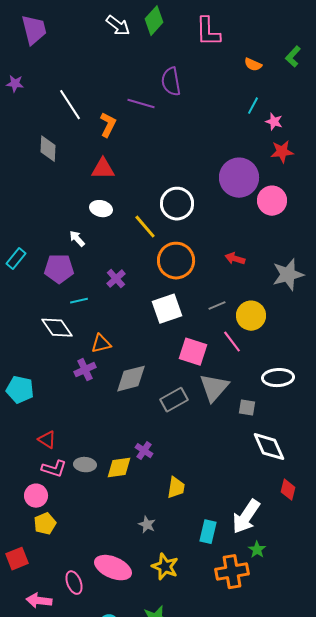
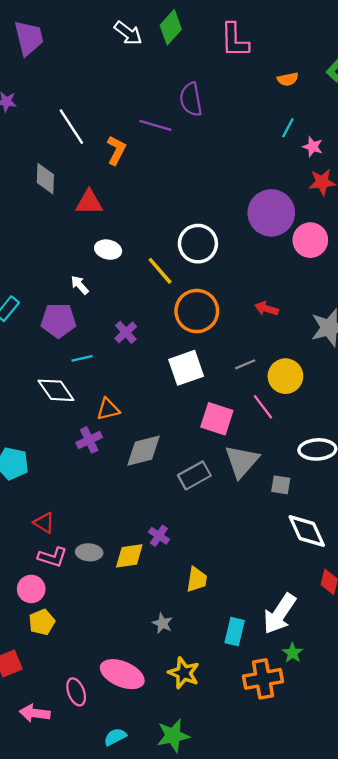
orange semicircle: (253, 65) -> (288, 79), turned -36
red triangle: (103, 169) -> (89, 202), moved

